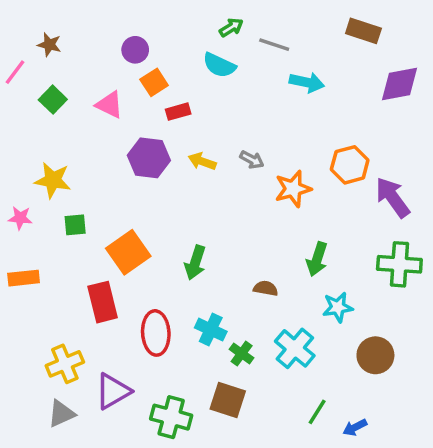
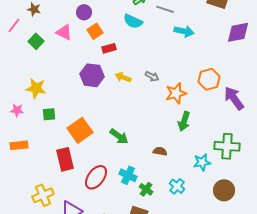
pink triangle: (109, 105) -> (64, 32), moved
green arrow: (317, 259) -> (184, 121), moved
green arrow: (195, 263) -> (119, 136), turned -72
green cross: (399, 264) -> (227, 146), moved
red ellipse: (156, 333) -> (96, 177), turned 40
cyan cross: (295, 348) -> (177, 186), size x0.7

